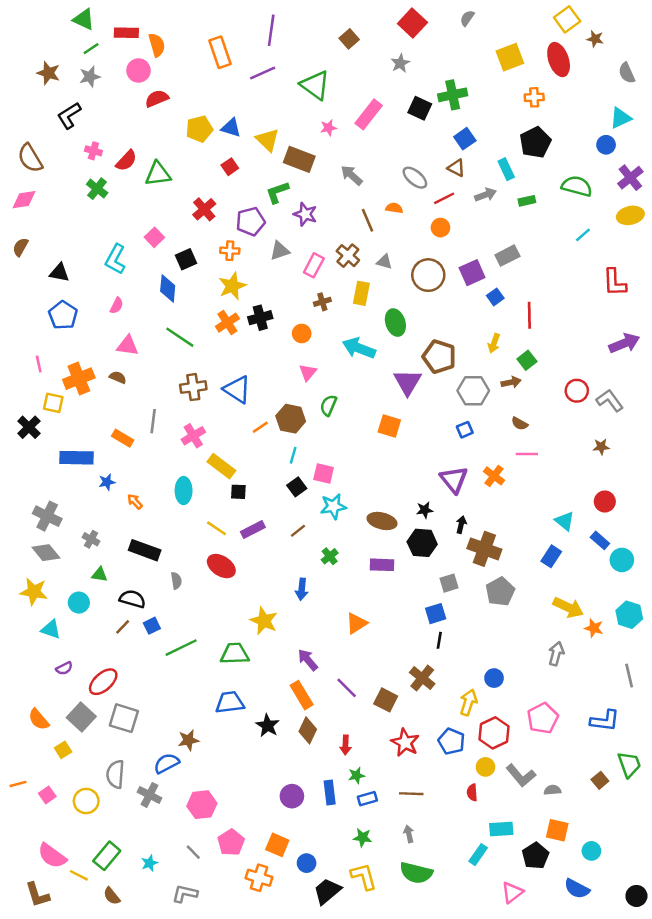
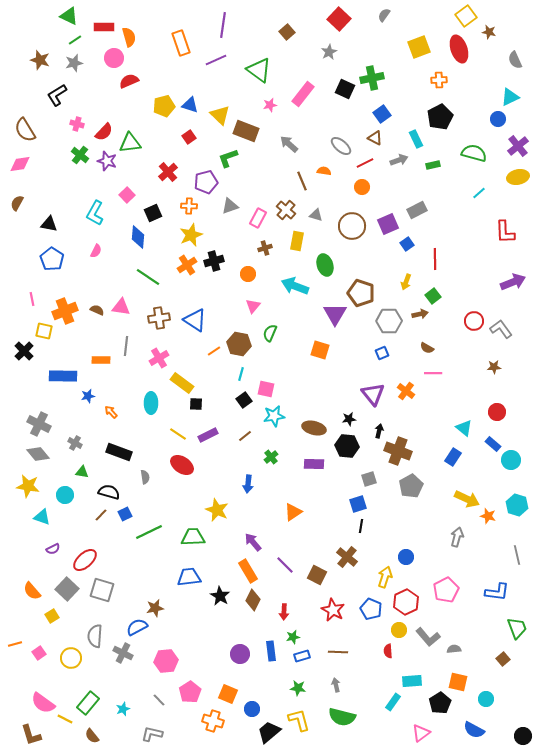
purple star: (305, 214) -> (107, 161), moved
pink triangle: (128, 346) -> (121, 307), moved
orange rectangle: (123, 438) -> (101, 360), turned -30
brown square: (600, 780) -> (503, 659), moved

